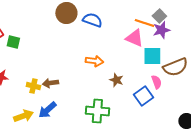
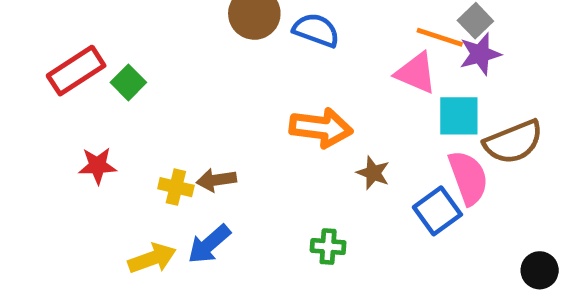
green square: (13, 42) -> (128, 82), turned 32
orange arrow: (94, 61) -> (321, 128), size x1.4
pink semicircle: (156, 82) -> (468, 178), size x1.6
green cross: (97, 111) -> (328, 247), size x0.6

